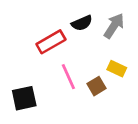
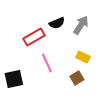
brown square: (97, 86) -> (77, 78), moved

